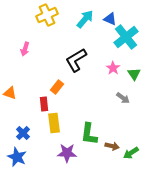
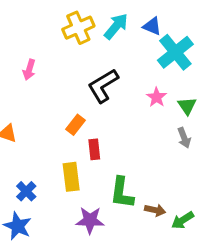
yellow cross: (47, 15) -> (78, 28), moved
gray arrow: (123, 98) -> (184, 138), moved, turned 32
red rectangle: (44, 104) -> (94, 149), moved

